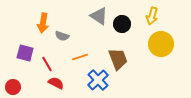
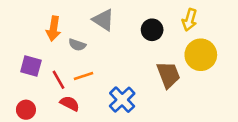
gray triangle: (99, 16) -> (103, 20), moved
orange line: (80, 57) -> (83, 76), moved
brown trapezoid: (118, 59) -> (168, 75), moved
red circle: (13, 87) -> (26, 110), moved

